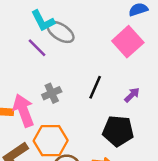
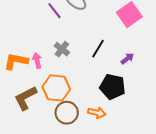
gray cross: (52, 93) -> (62, 49), turned -35
pink arrow: (23, 111) -> (37, 61), size x0.6

